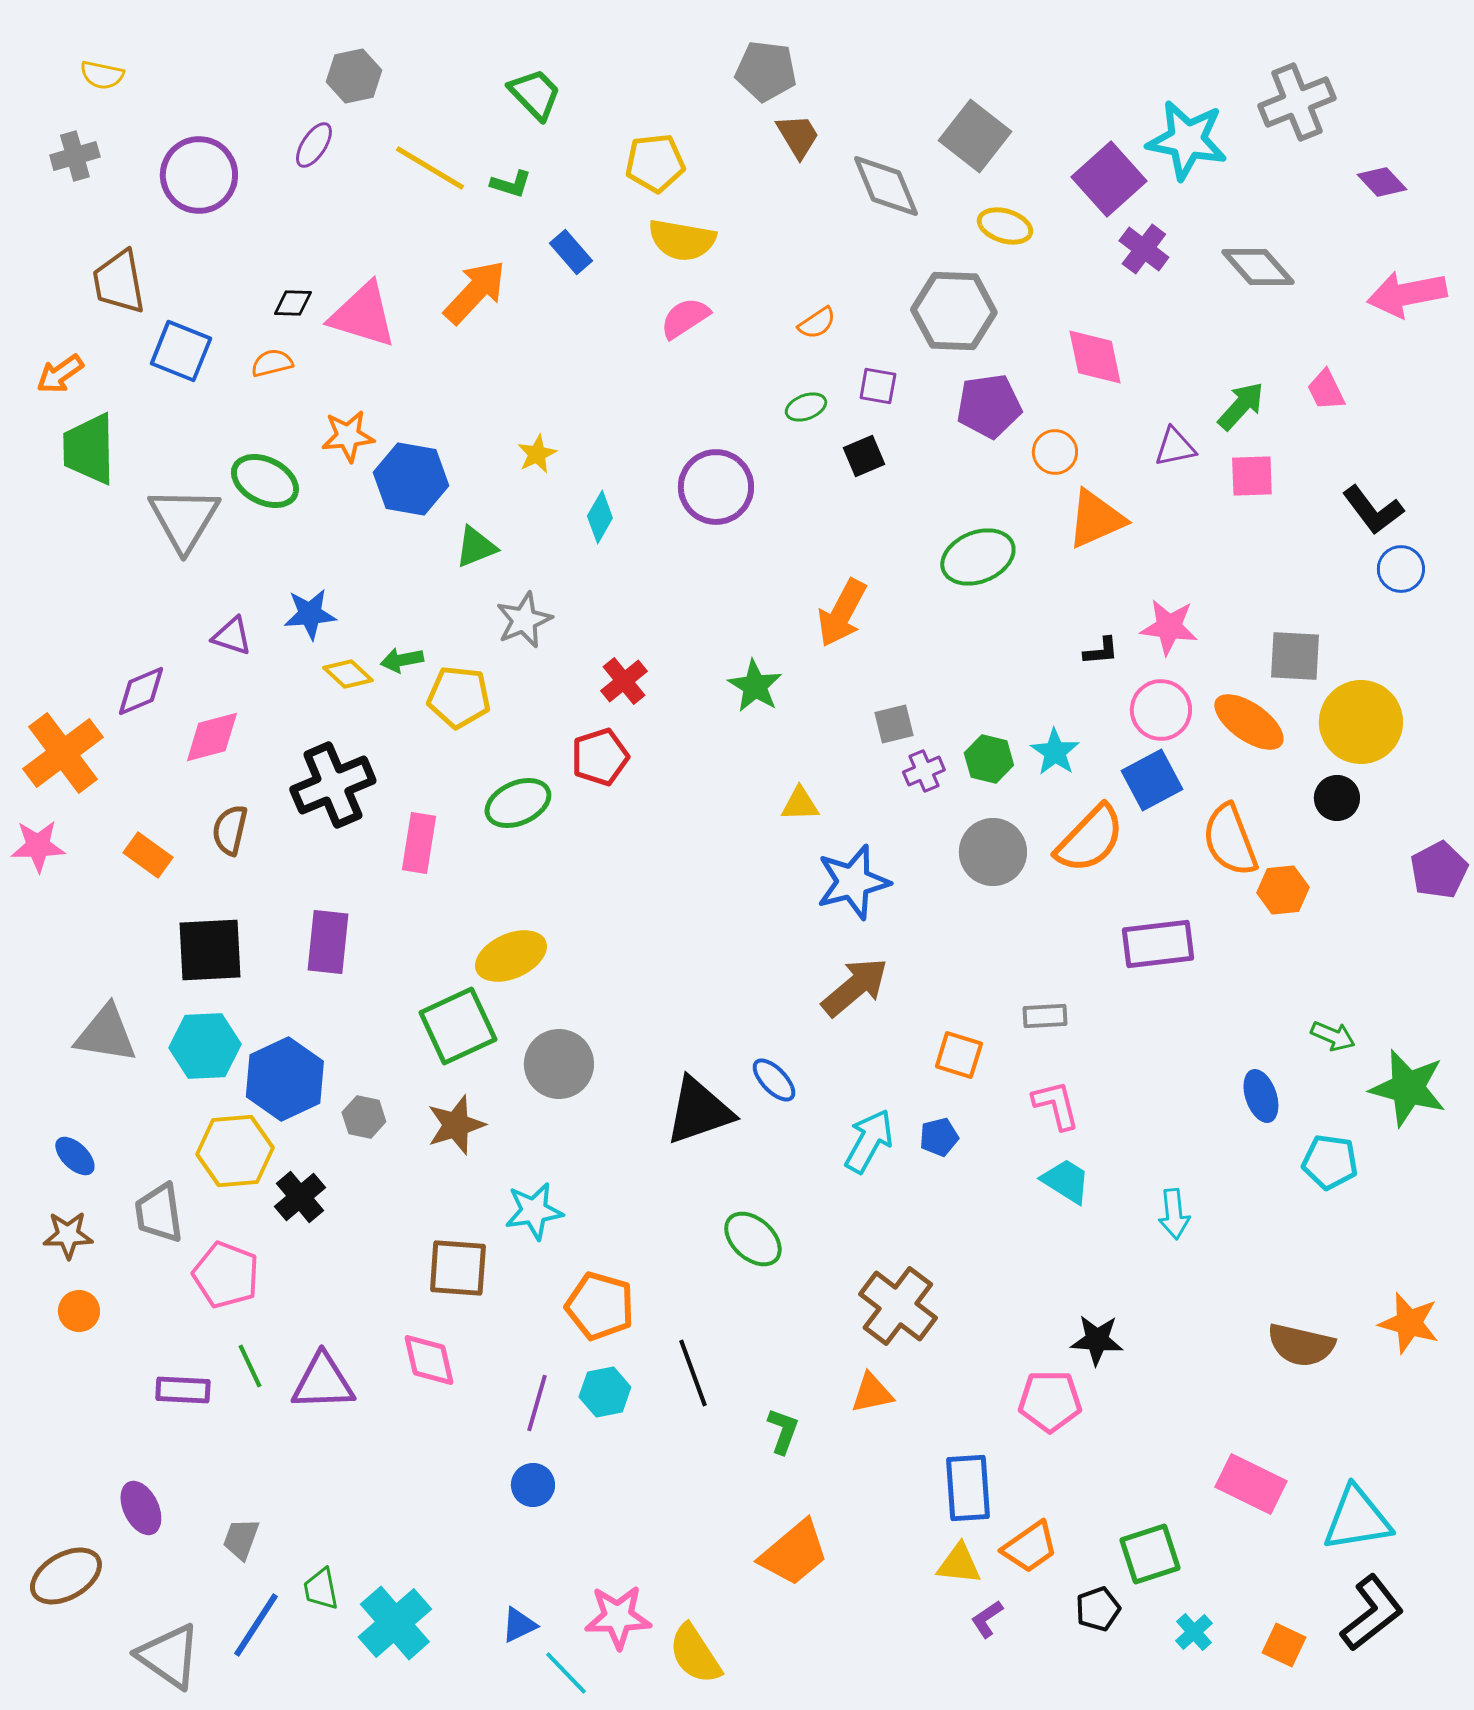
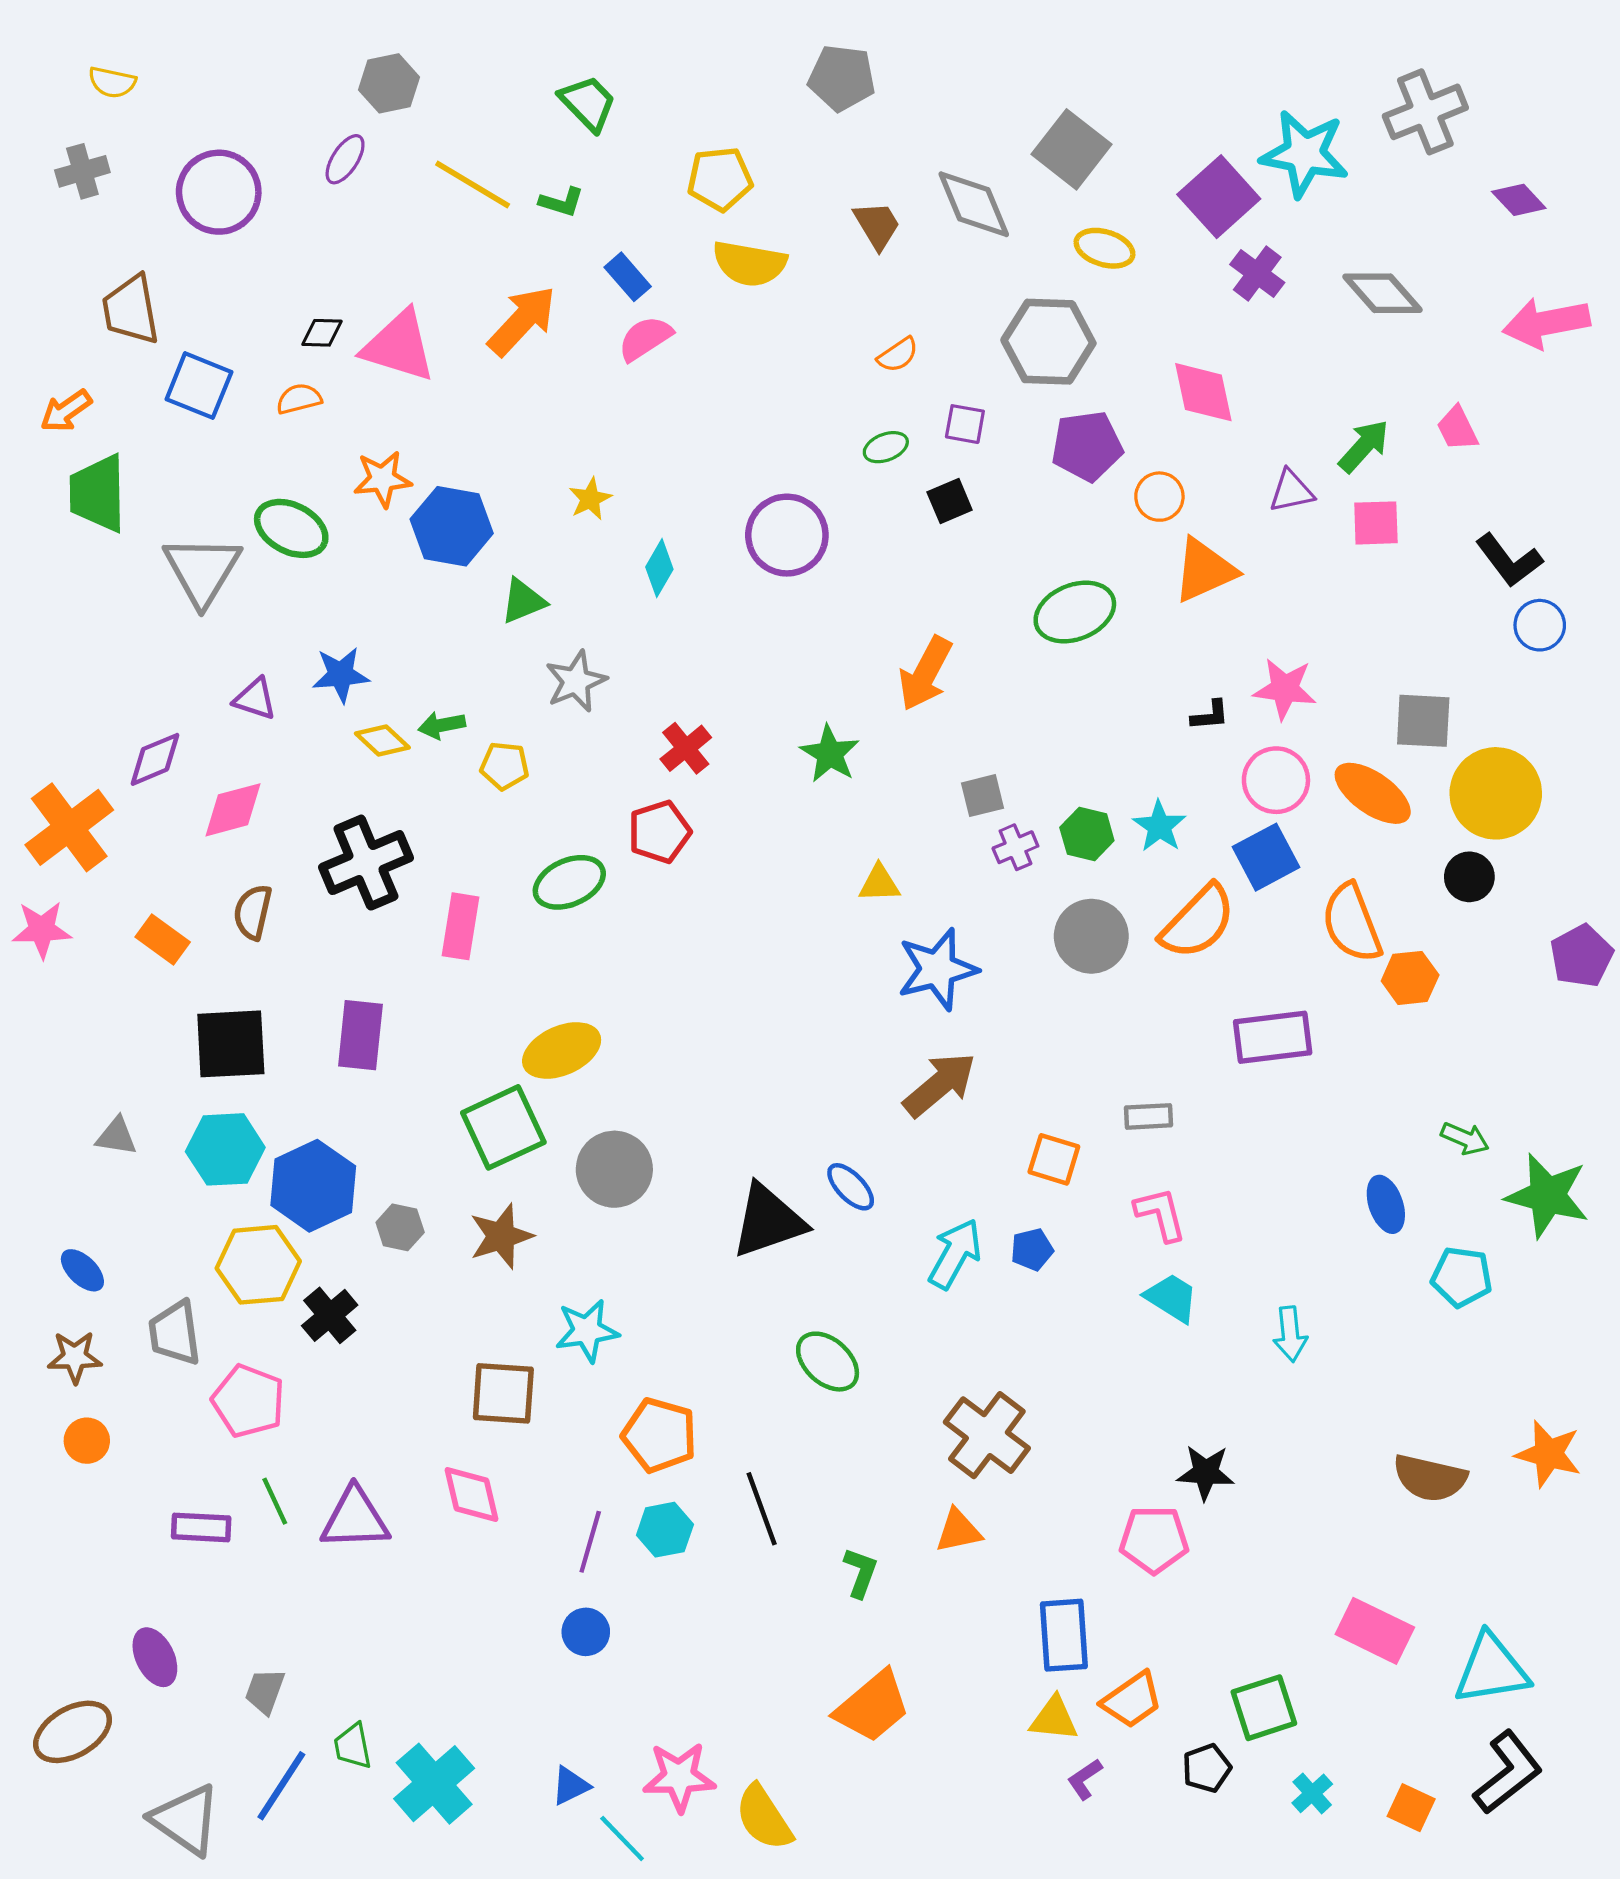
brown trapezoid: (798, 136) -> (877, 225), moved
pink semicircle: (685, 318) -> (645, 338), moved
yellow pentagon: (459, 697) -> (504, 766), size x0.7
gray triangle: (106, 1034) -> (116, 1136), size x0.6

